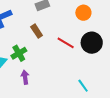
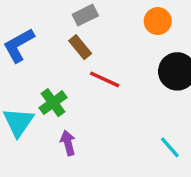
brown rectangle: (37, 31) -> (80, 47), moved
red line: (66, 43) -> (105, 79), moved

